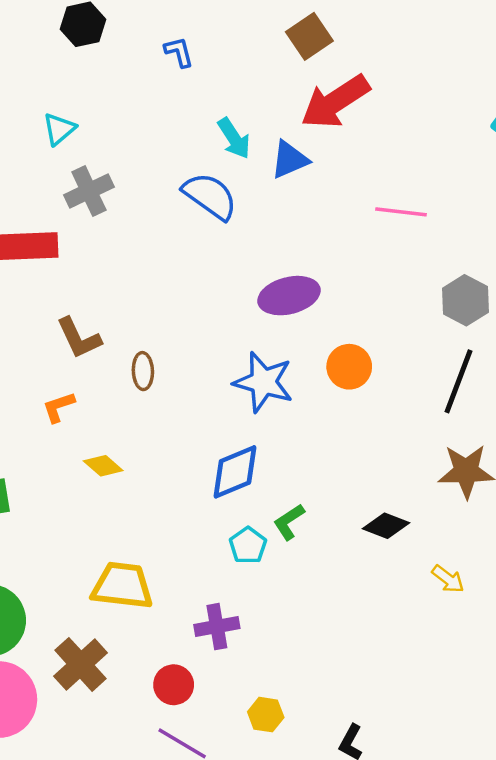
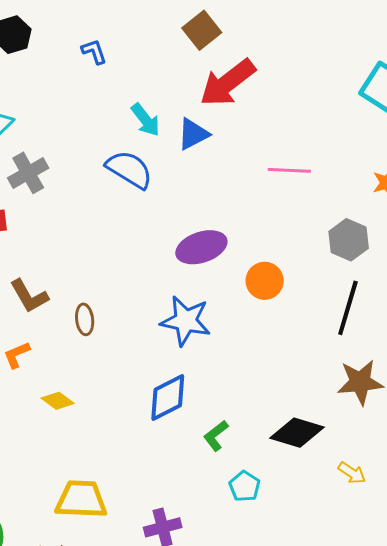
orange circle: (349, 367) -> (265, 281), moved
black diamond: (386, 526) -> (297, 433), size x1.4
cyan pentagon: (248, 545) -> (245, 486), moved

